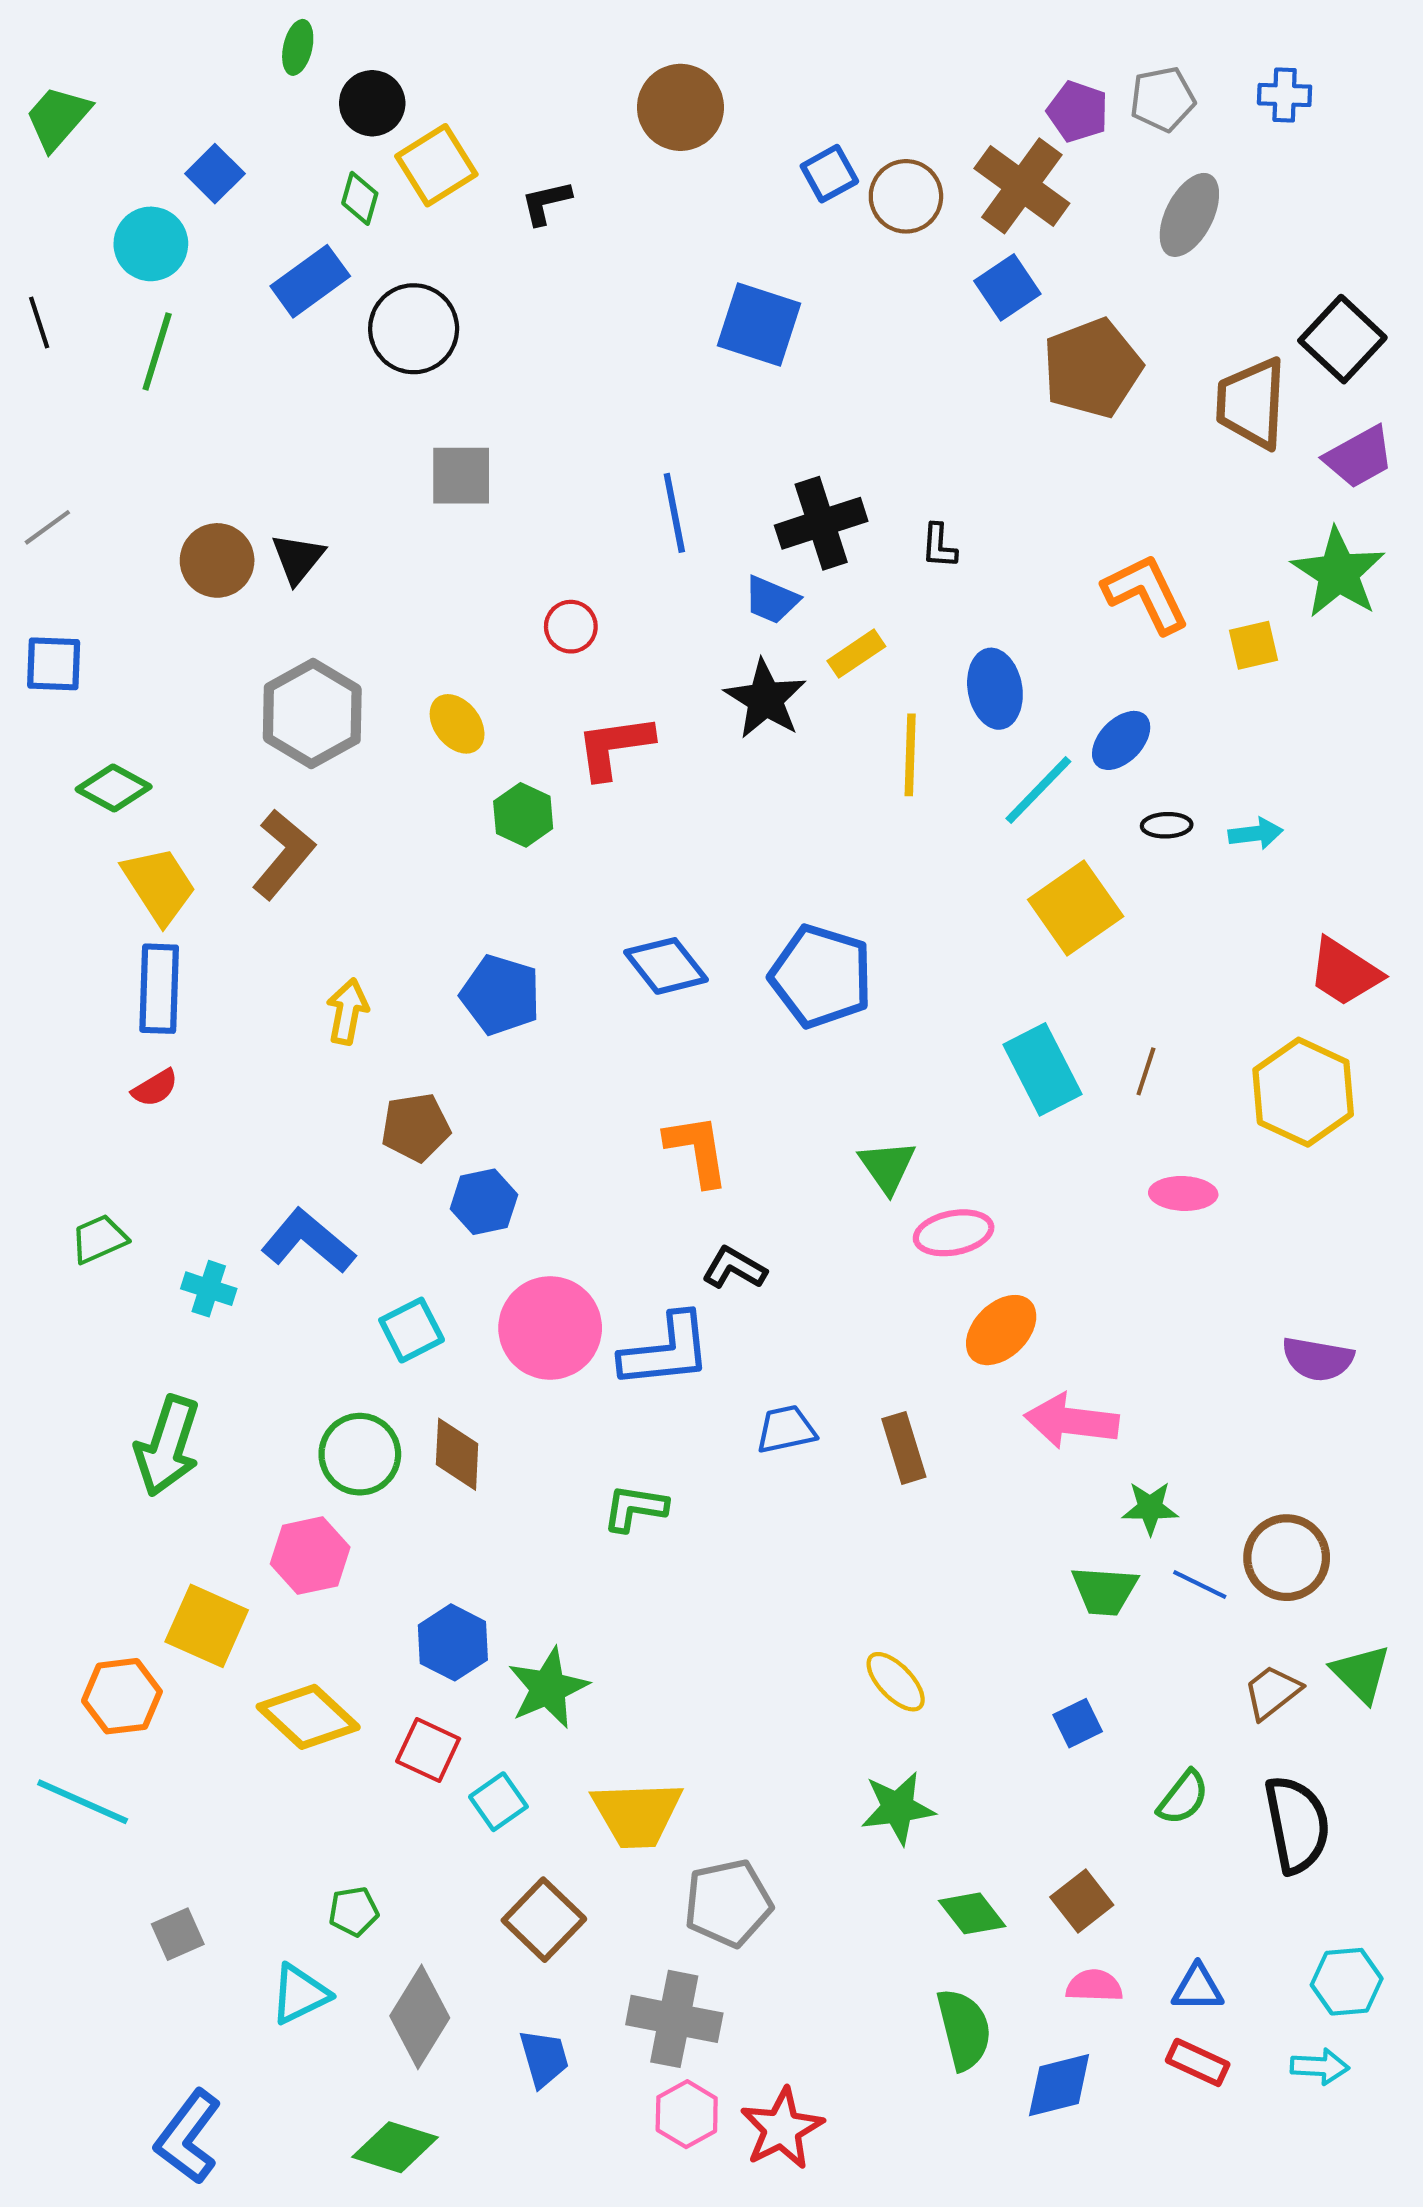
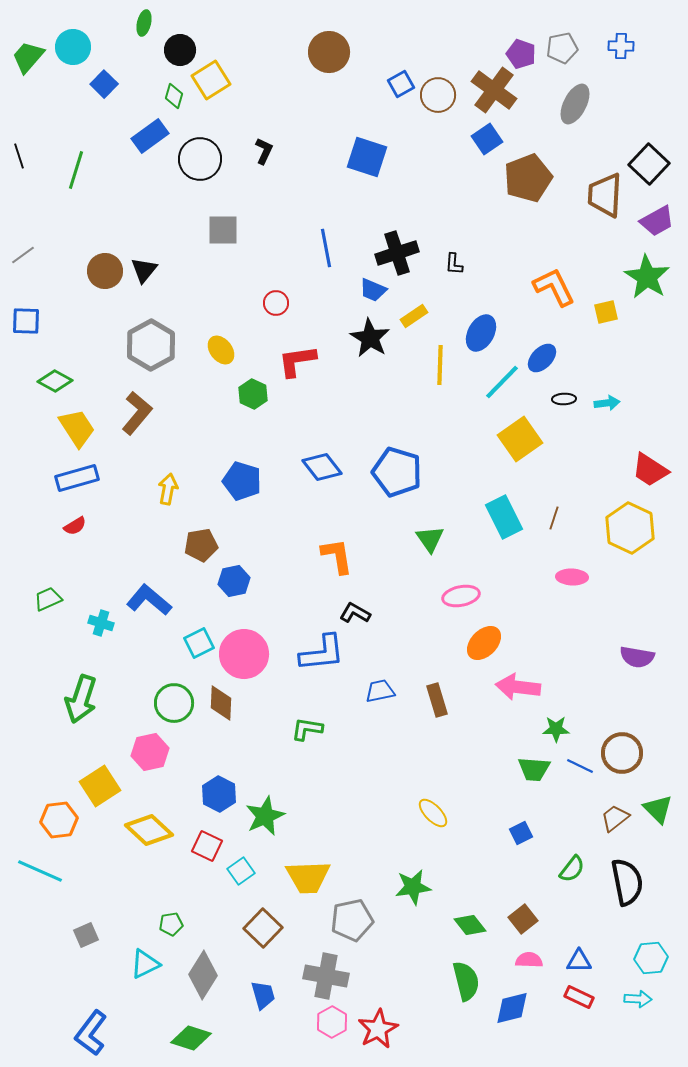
black L-shape: (546, 203) -> (264, 151), moved, turned 128
cyan circle: (151, 244) -> (73, 47), moved
blue ellipse: (995, 689) -> (481, 333), turned 39
blue rectangle: (159, 989) -> (77, 478), turned 72
green triangle: (887, 1167) -> (430, 539), moved
pink circle: (550, 1328) -> (244, 654), moved
yellow square: (207, 1626) -> (100, 786), turned 33
green star: (898, 1808) -> (413, 887), moved

